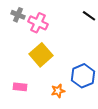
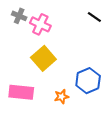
pink rectangle: (20, 87) -> (21, 92), size x1.6

